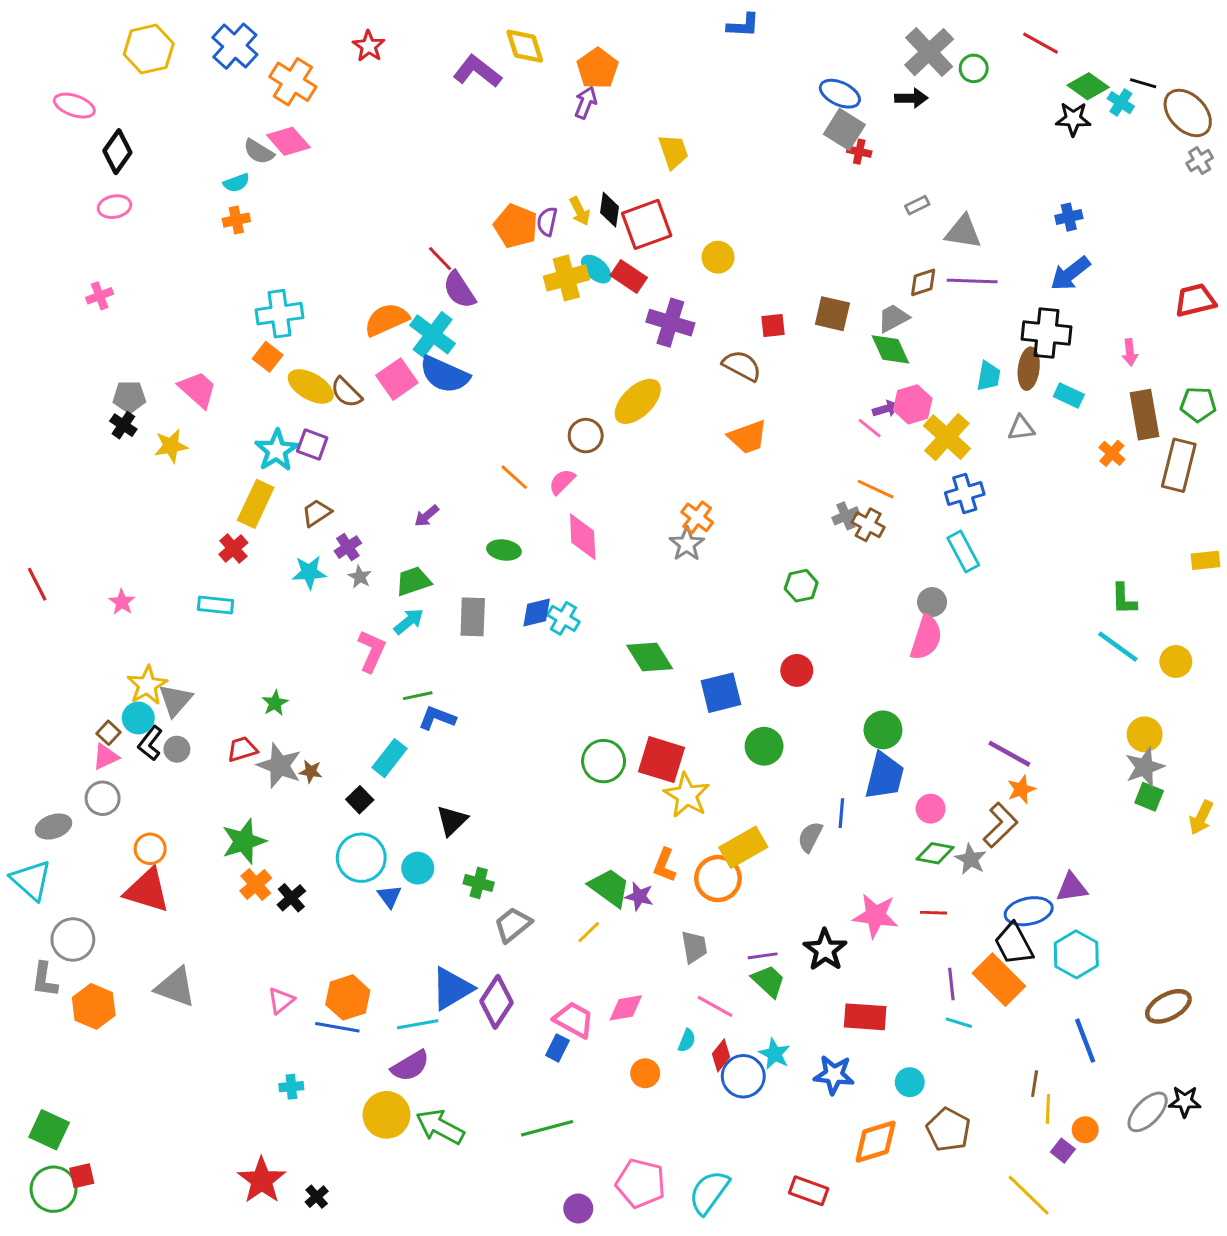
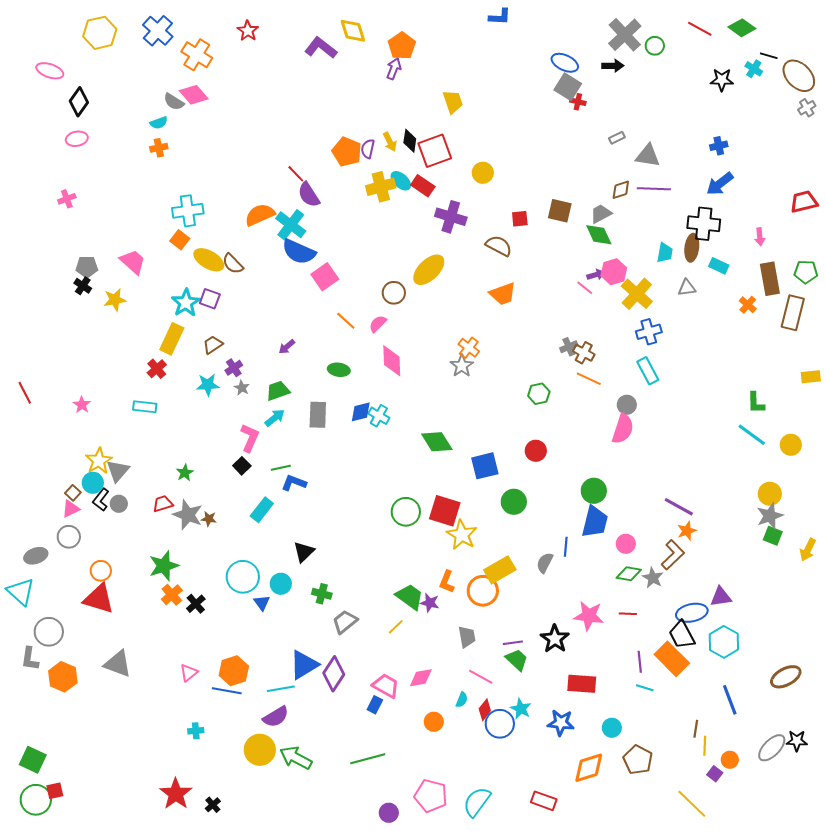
green diamond: (1088, 86) -> (742, 28), moved
pink square: (397, 379) -> (325, 277), moved
orange line: (876, 489) -> (589, 379), moved
black square: (360, 800) -> (242, 466), moved

